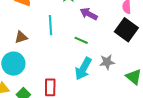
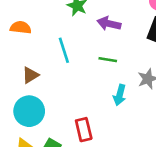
cyan arrow: (83, 69) -> (120, 95), size x0.7

